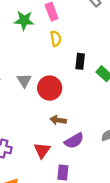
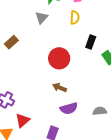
gray triangle: (24, 80) -> (42, 18), moved
red triangle: (42, 150) -> (23, 120), moved

